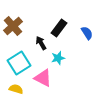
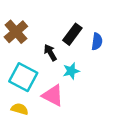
blue semicircle: (87, 33) -> (97, 42), moved, turned 40
cyan square: (19, 63) -> (23, 77), turned -30

